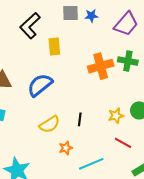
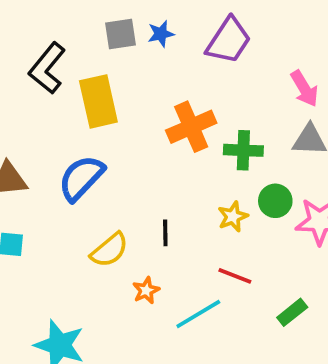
yellow rectangle: (54, 46) -> (98, 101), size x1.5
green cross: (128, 61) -> (243, 150), moved
red line: (123, 143) -> (235, 276), moved

